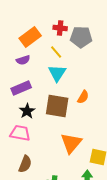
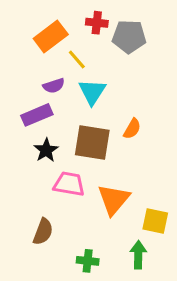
yellow line: (56, 52) -> (77, 60), moved
purple semicircle: (23, 60) -> (54, 86), moved
pink trapezoid: (20, 133) -> (69, 184), moved

